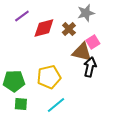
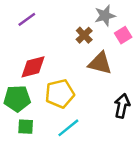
red diamond: (44, 28) -> (33, 67), moved
pink square: (93, 42) -> (123, 35), moved
black arrow: (90, 67) -> (122, 106), moved

